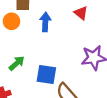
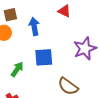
blue square: (46, 74) -> (44, 57), moved

